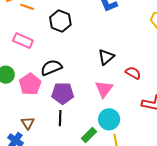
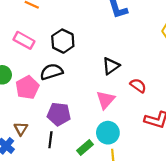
black hexagon: (60, 21) -> (63, 41), moved
purple pentagon: (63, 93) -> (59, 114), moved
black line: (60, 118) -> (50, 140), moved

